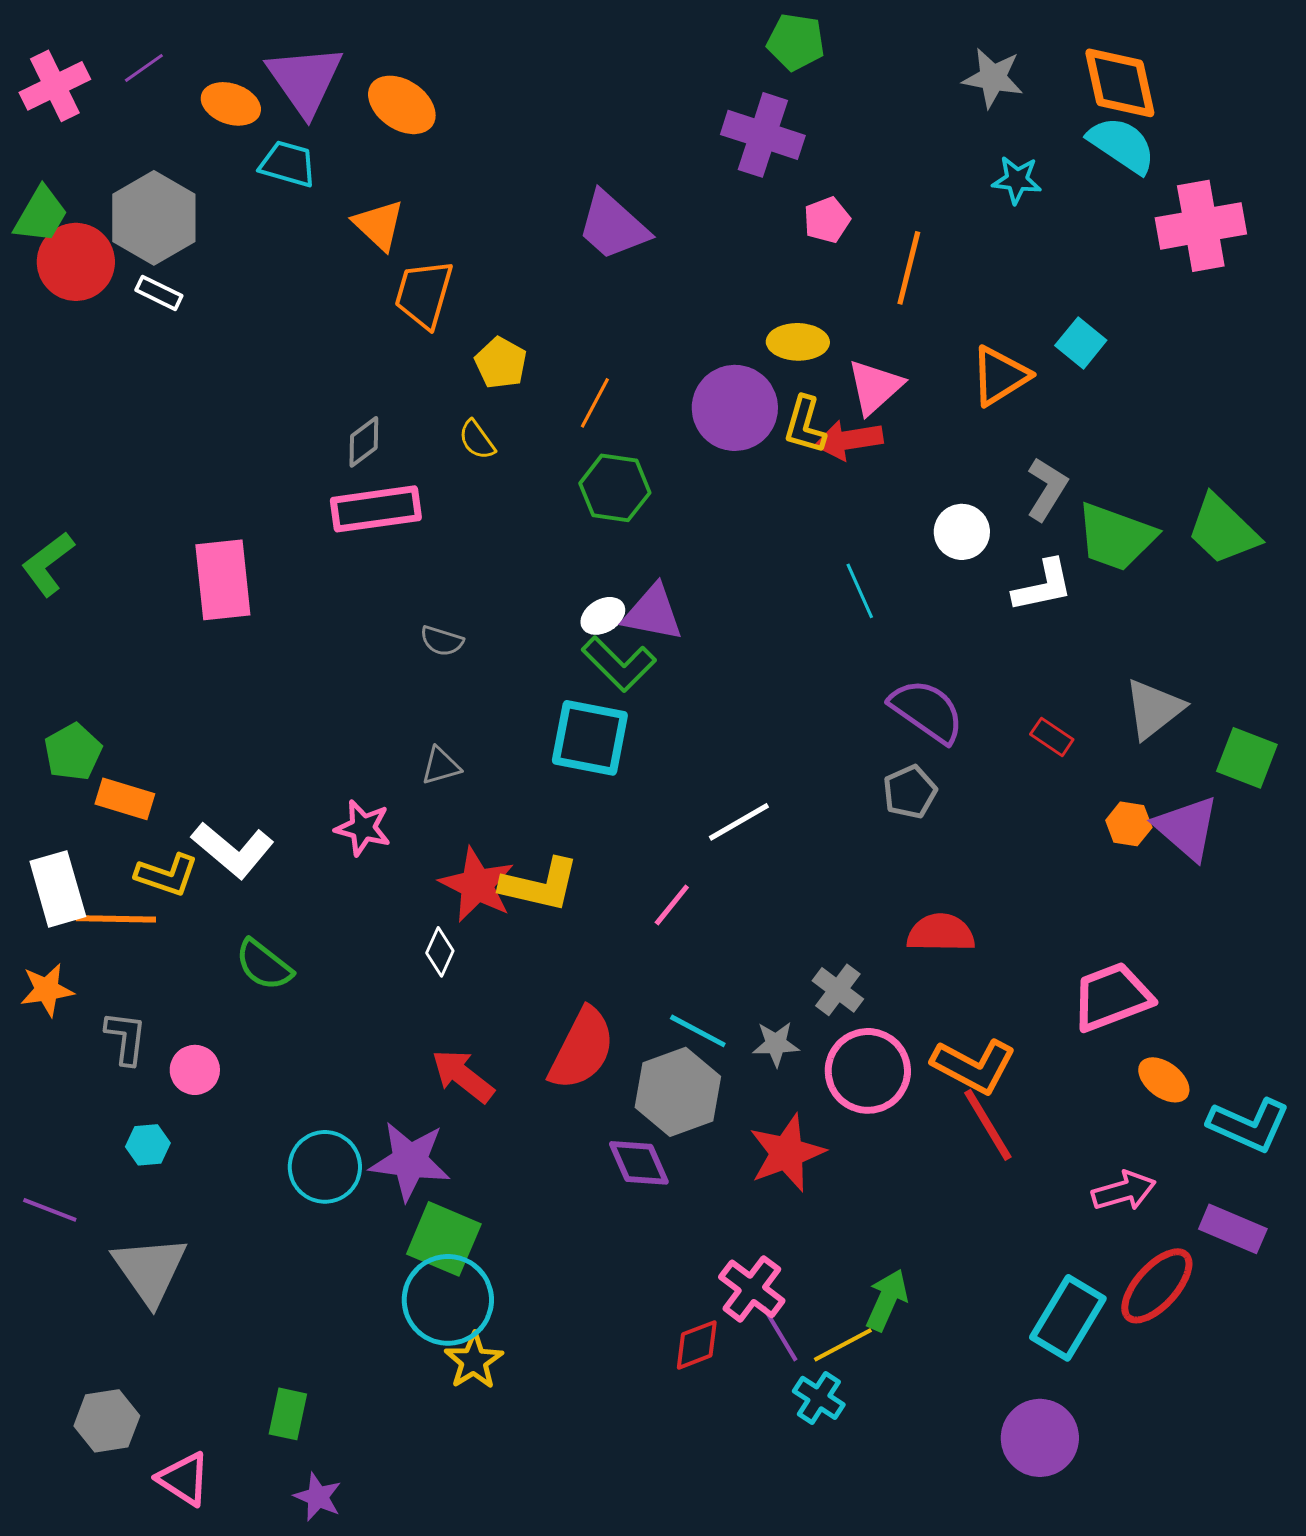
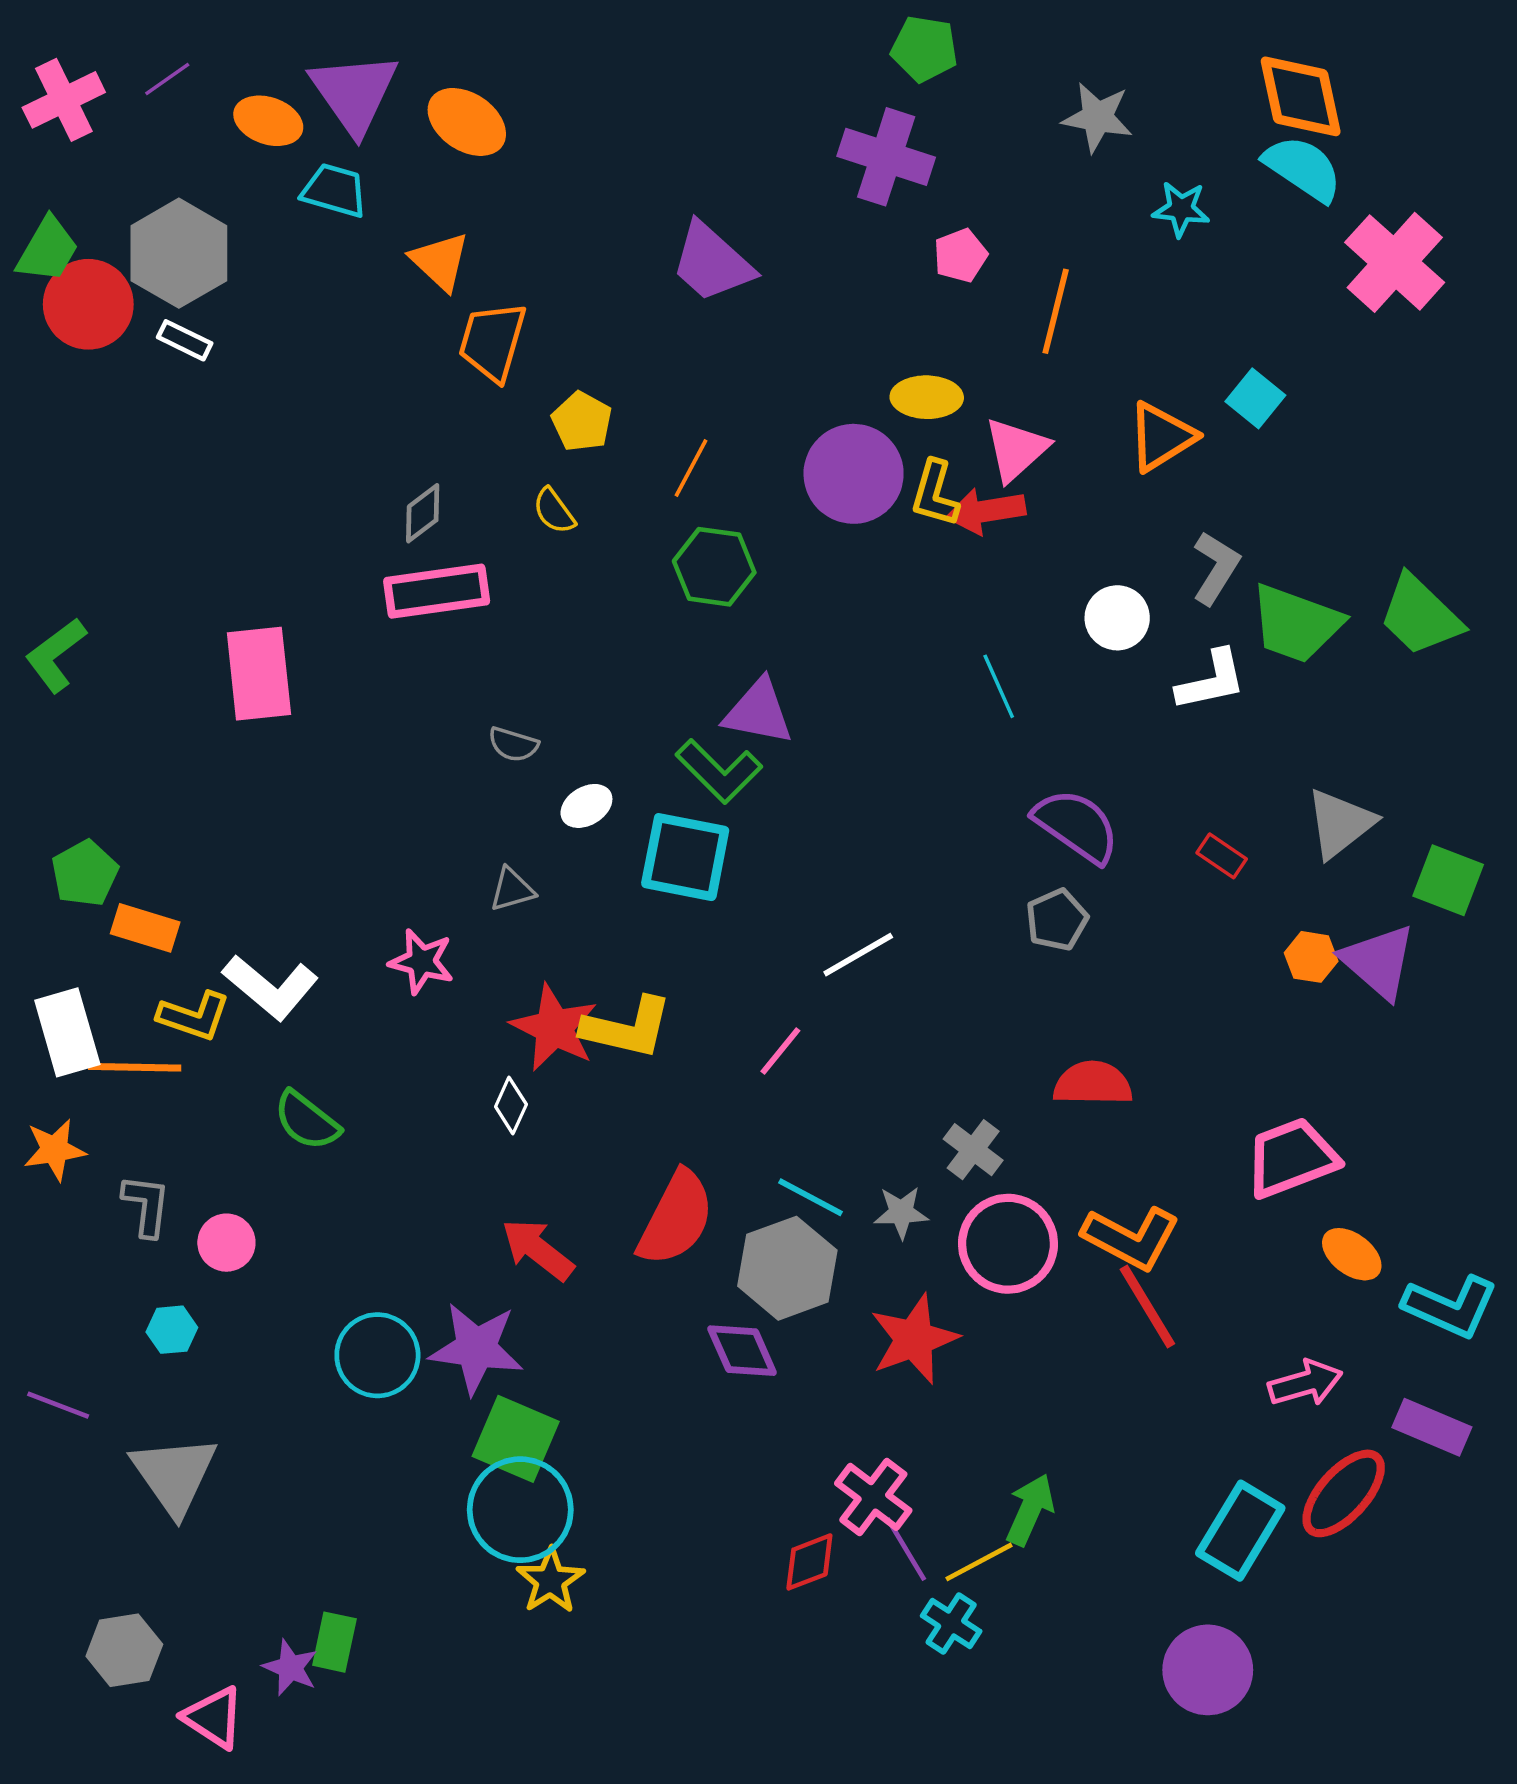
gray star: (993, 78) -> (1097, 117), moved
pink cross: (1201, 226) -> (1395, 262), turned -38
white ellipse: (603, 616) -> (586, 806), moved
purple star: (318, 1497) -> (290, 1668), moved

